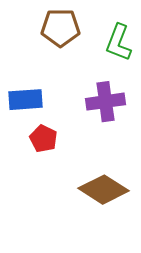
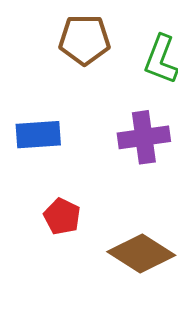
red pentagon: (43, 139) -> (62, 216), moved

